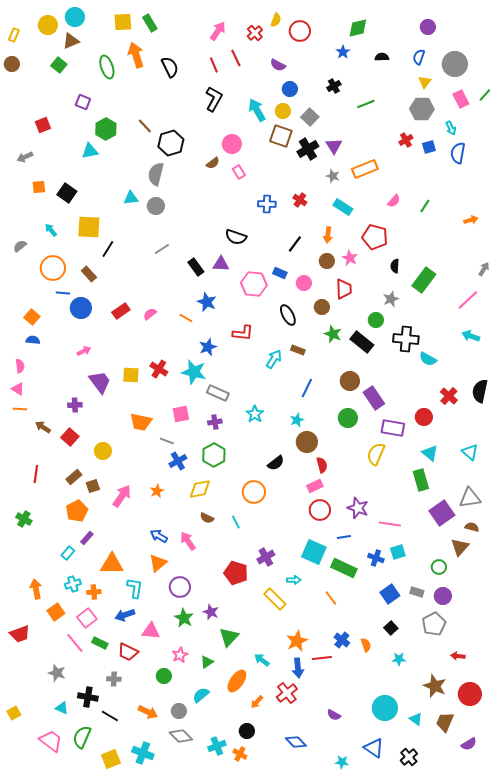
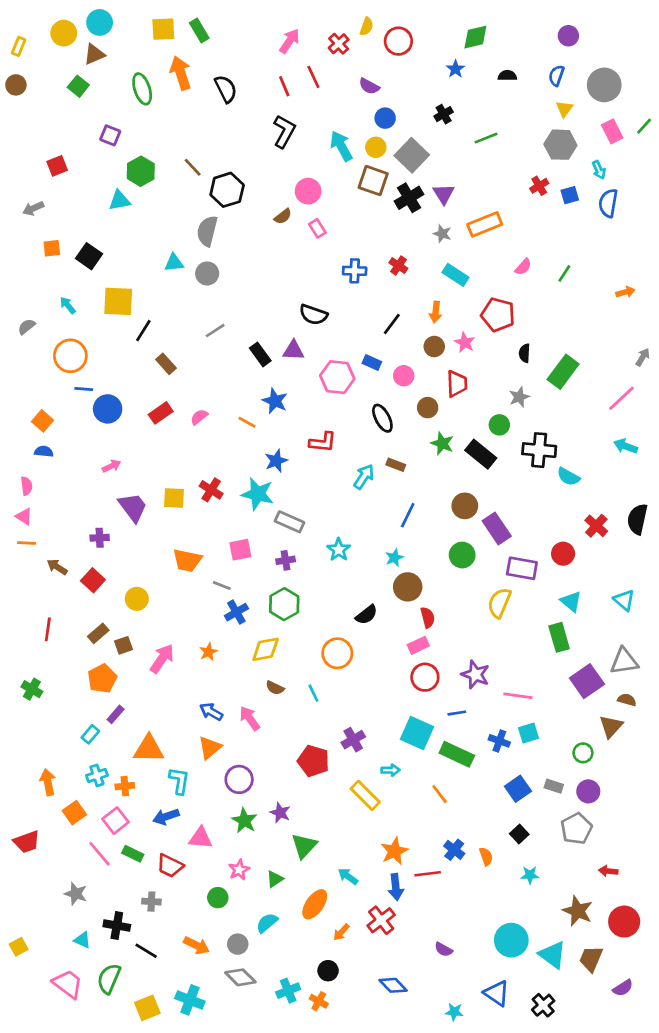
gray square: (310, 117) -> (412, 155), size x1.4
brown rectangle: (89, 274) -> (166, 364), moved
cyan triangle: (416, 719) -> (552, 955), size x1.6

